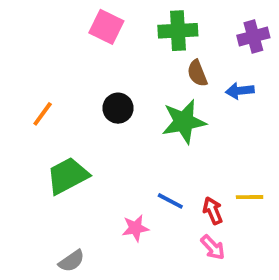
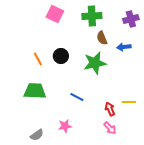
orange line: (43, 114) -> (38, 59), moved, turned -64
green trapezoid: (68, 176) -> (35, 91), turned 30
blue line: (170, 201) -> (77, 97), moved
pink star: (135, 228) -> (65, 126), moved

